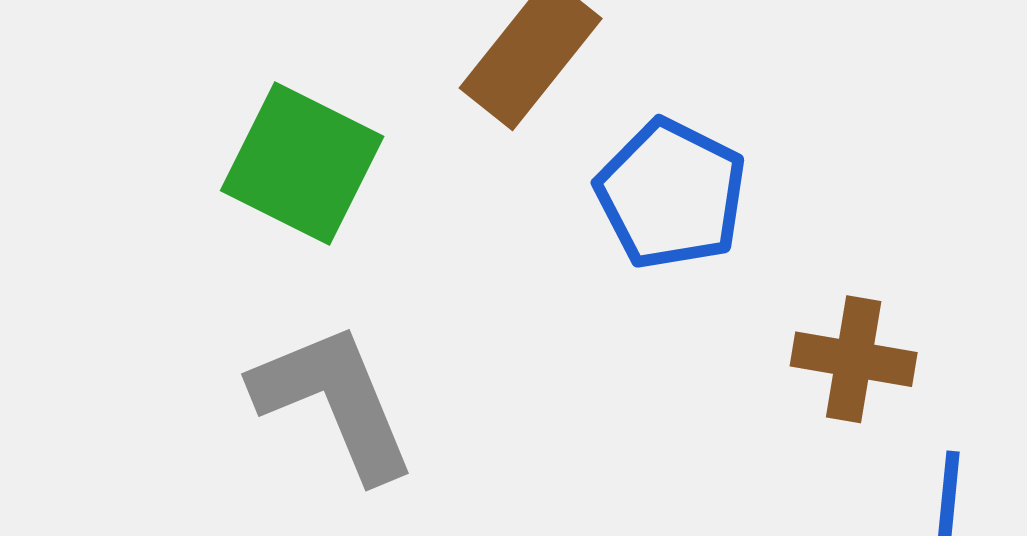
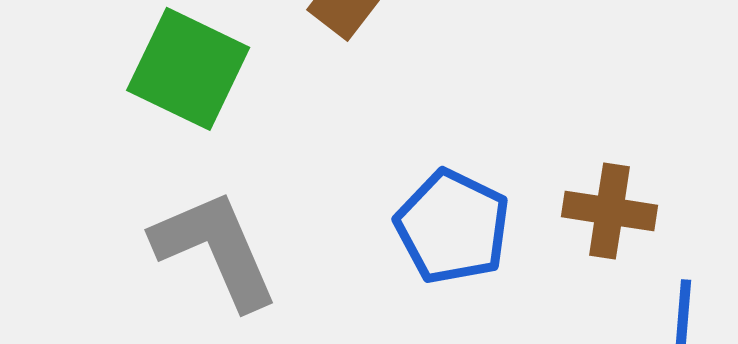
blue pentagon: (671, 194) -> (453, 227), moved

